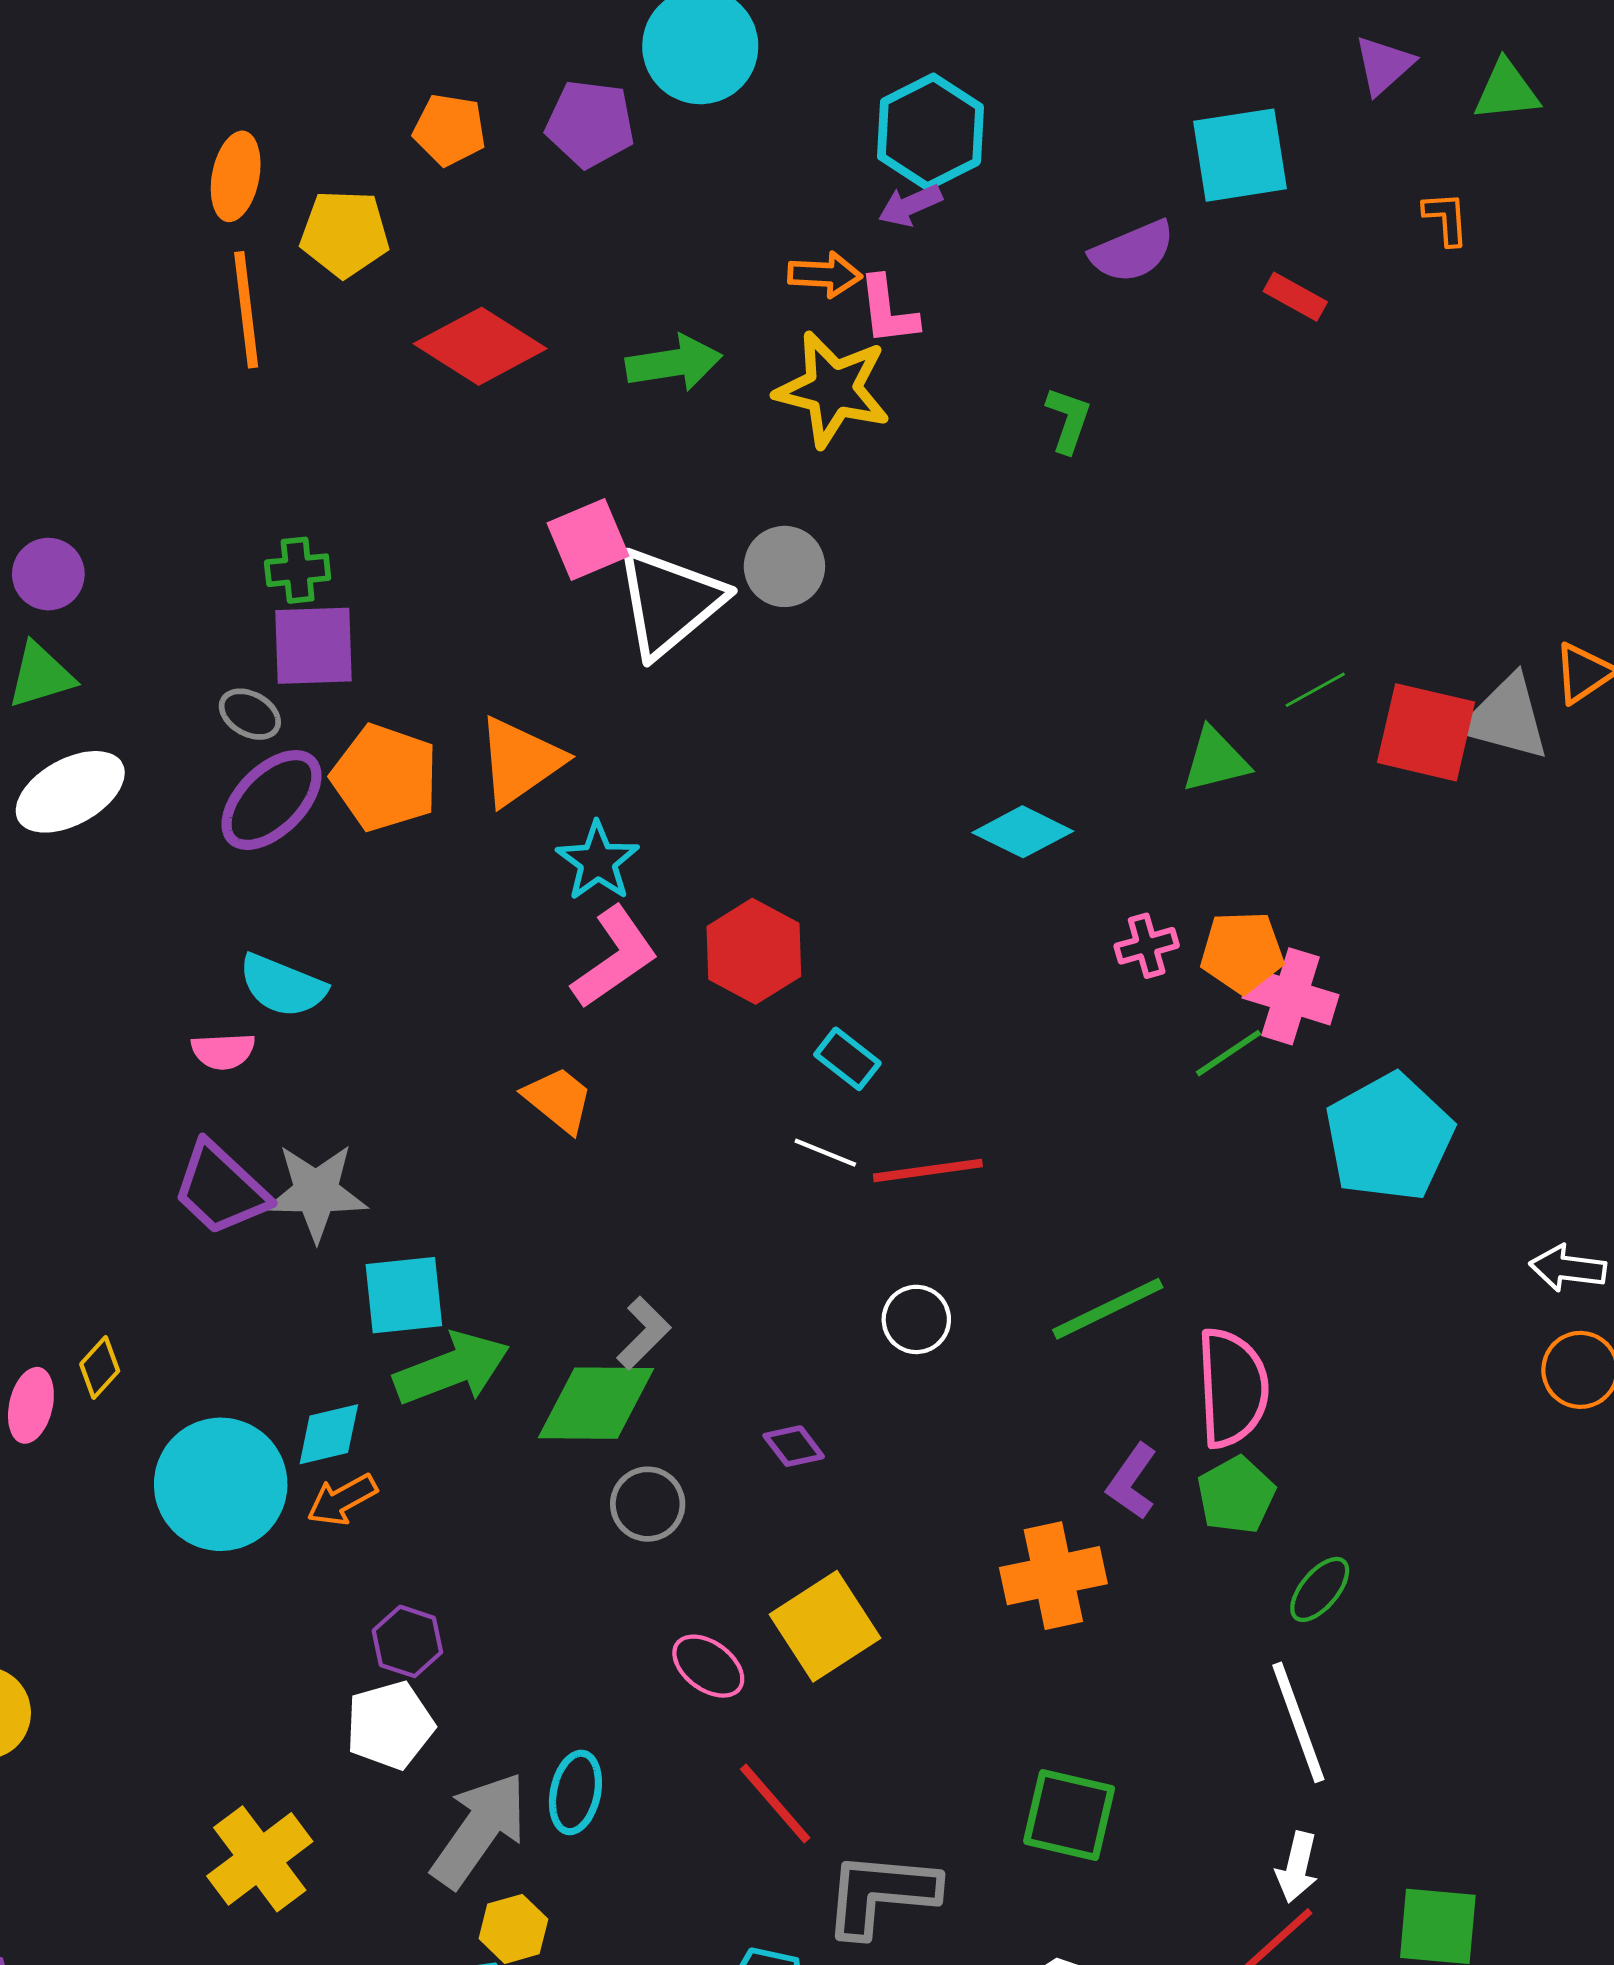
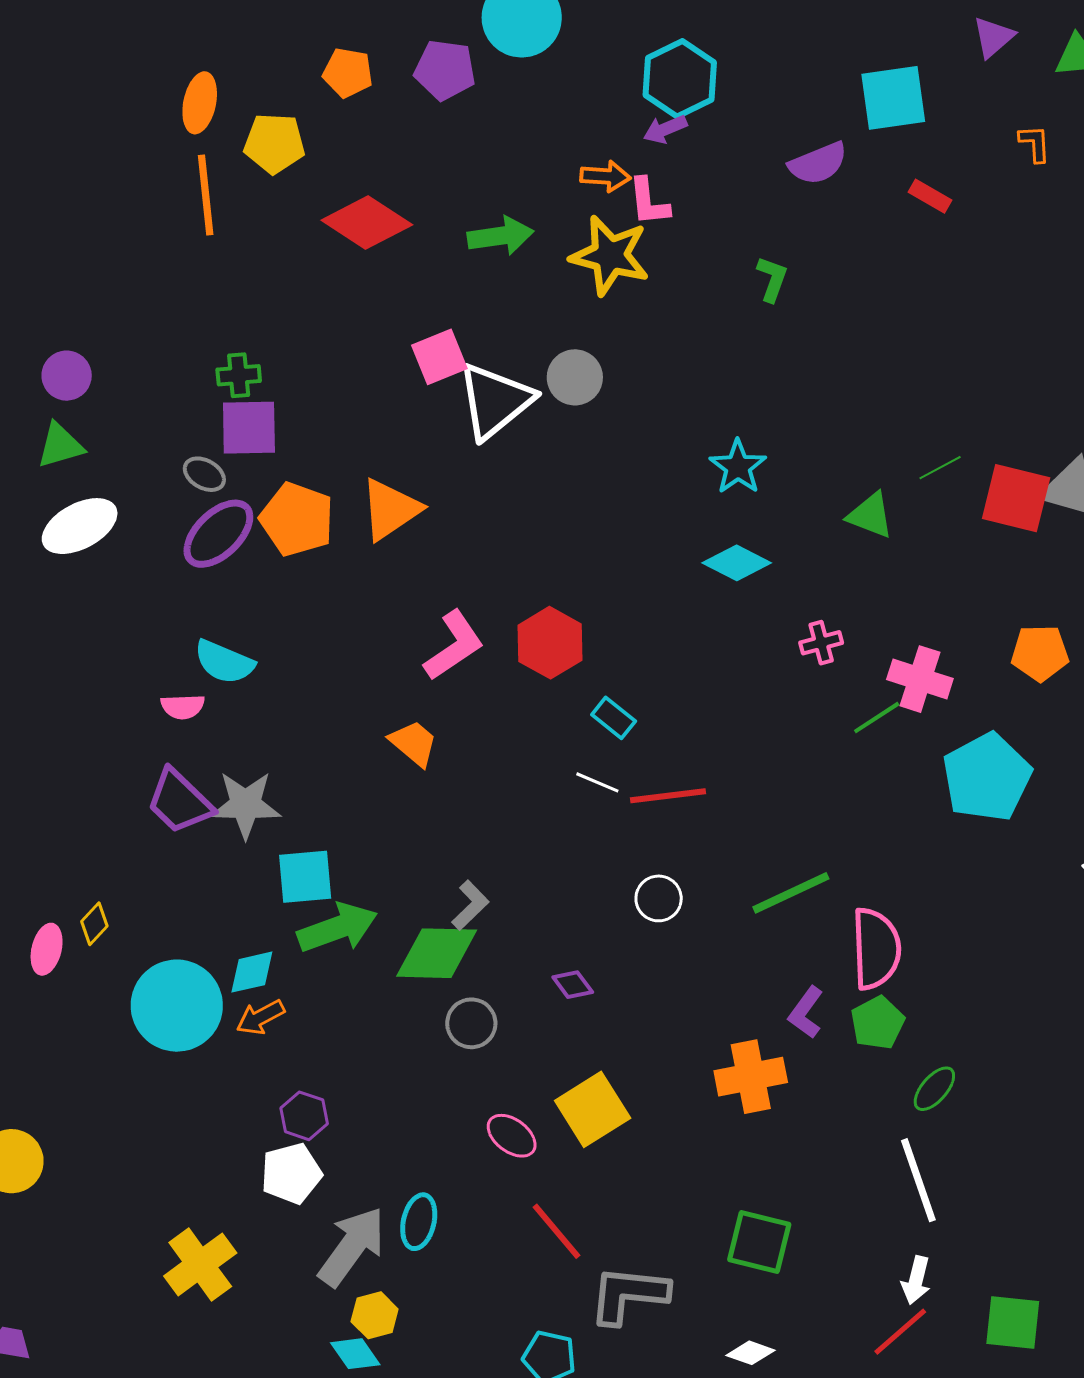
green triangle: (1215, 760) -> (870, 515), turned 34
cyan star: (598, 861) -> (738, 467), moved
orange pentagon: (1242, 952) -> (1040, 653), moved

